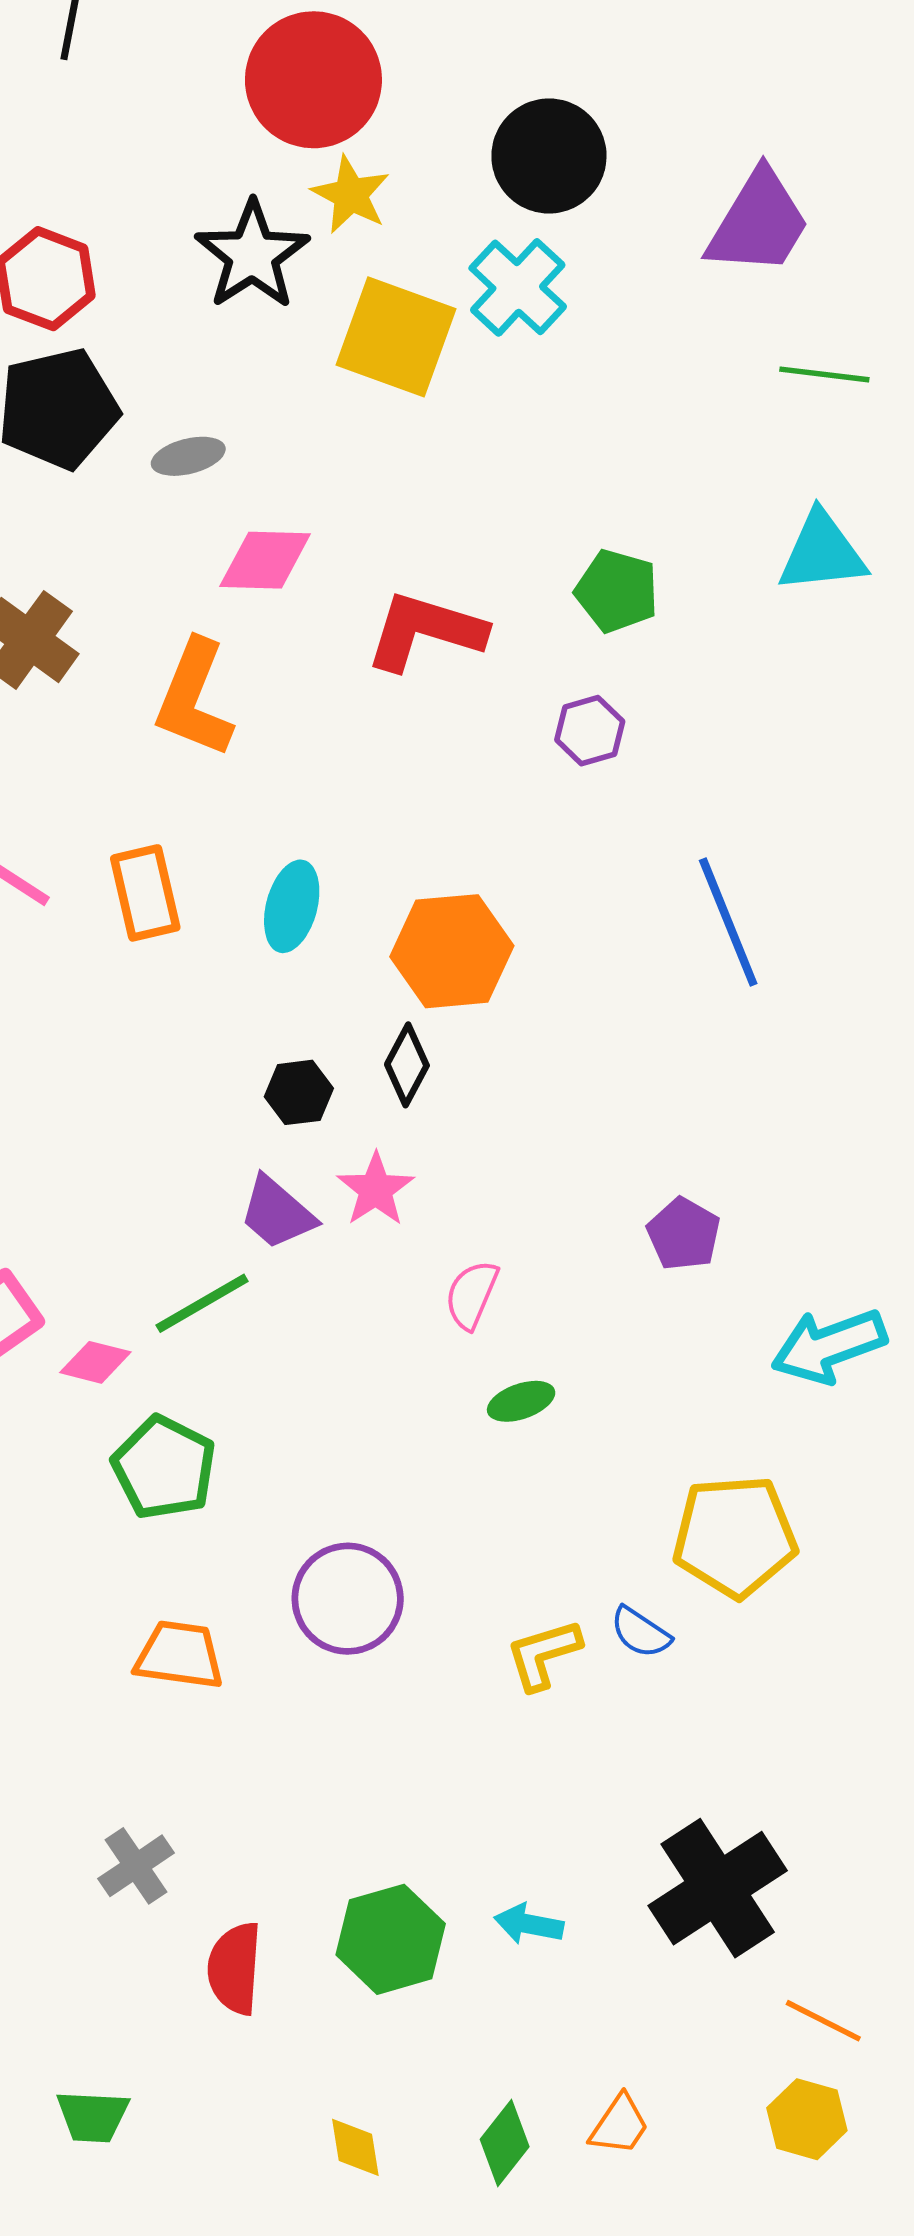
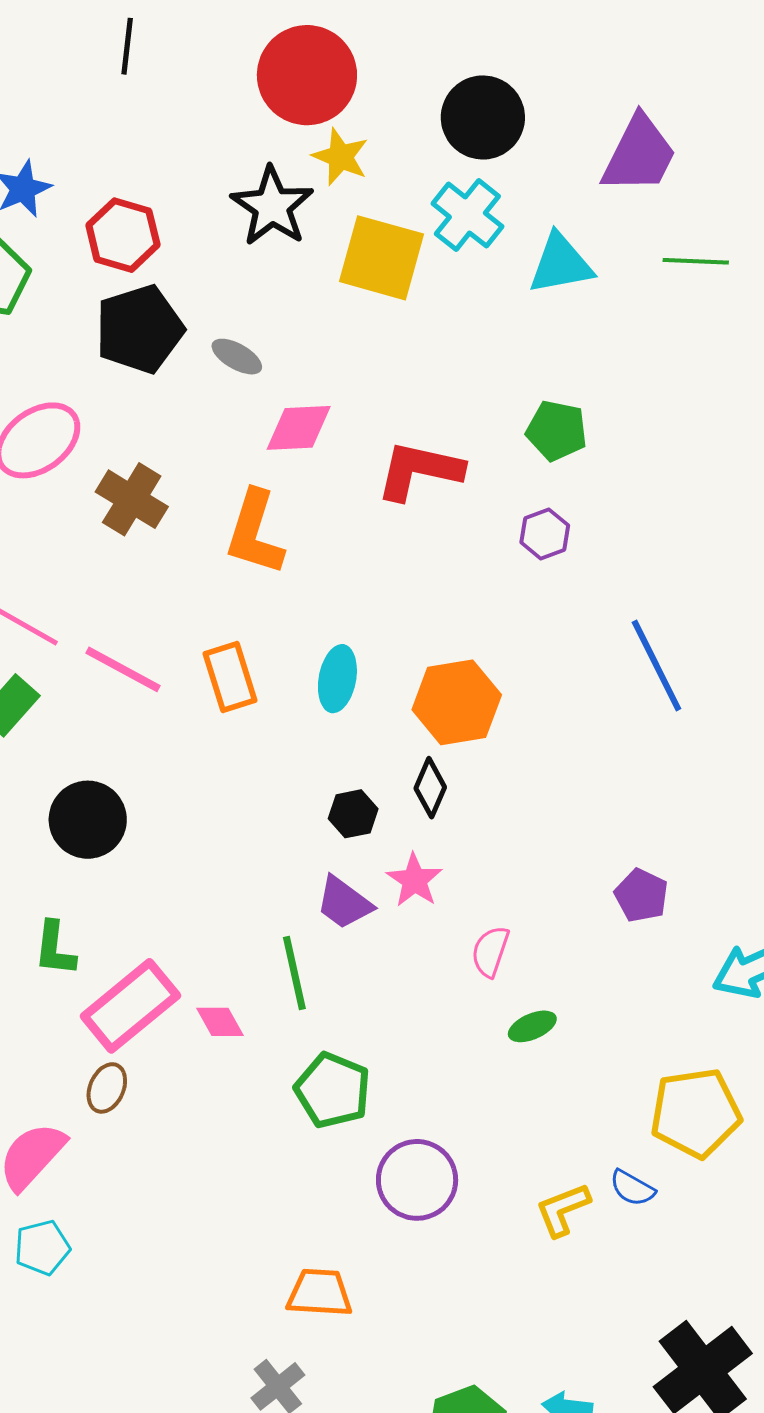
gray ellipse: (188, 456) -> (237, 357), turned 48
cyan triangle: (822, 552) -> (561, 264), moved
green line: (202, 1303) -> (294, 973), turned -68
pink diamond: (95, 1362) -> (220, 1022), turned 51
green pentagon: (164, 1468) -> (333, 1090), moved
orange trapezoid: (179, 1655) -> (320, 1293), moved

